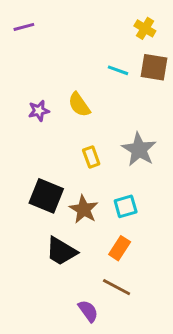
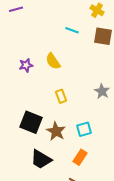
cyan line: (118, 70) -> (72, 30), moved
gray star: (139, 150) -> (102, 91), moved, size x0.7

